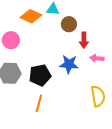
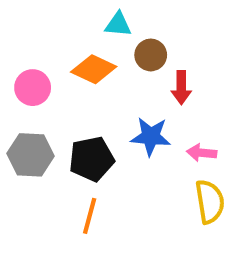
orange diamond: (31, 16) -> (94, 69), moved
pink arrow: (97, 58) -> (202, 153), moved

